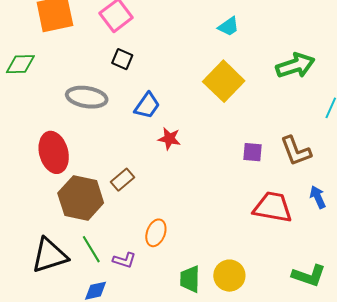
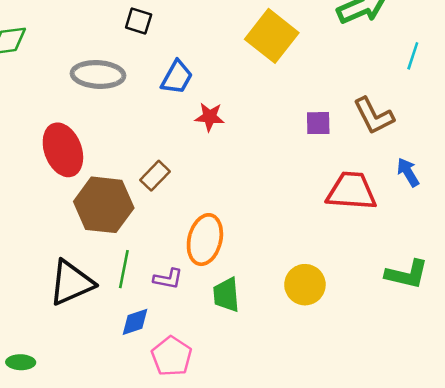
orange ellipse: (156, 233) -> (205, 240), size x1.4
green line: (91, 249) -> (124, 269), turned 48
green trapezoid: (190, 279) -> (226, 295), moved

